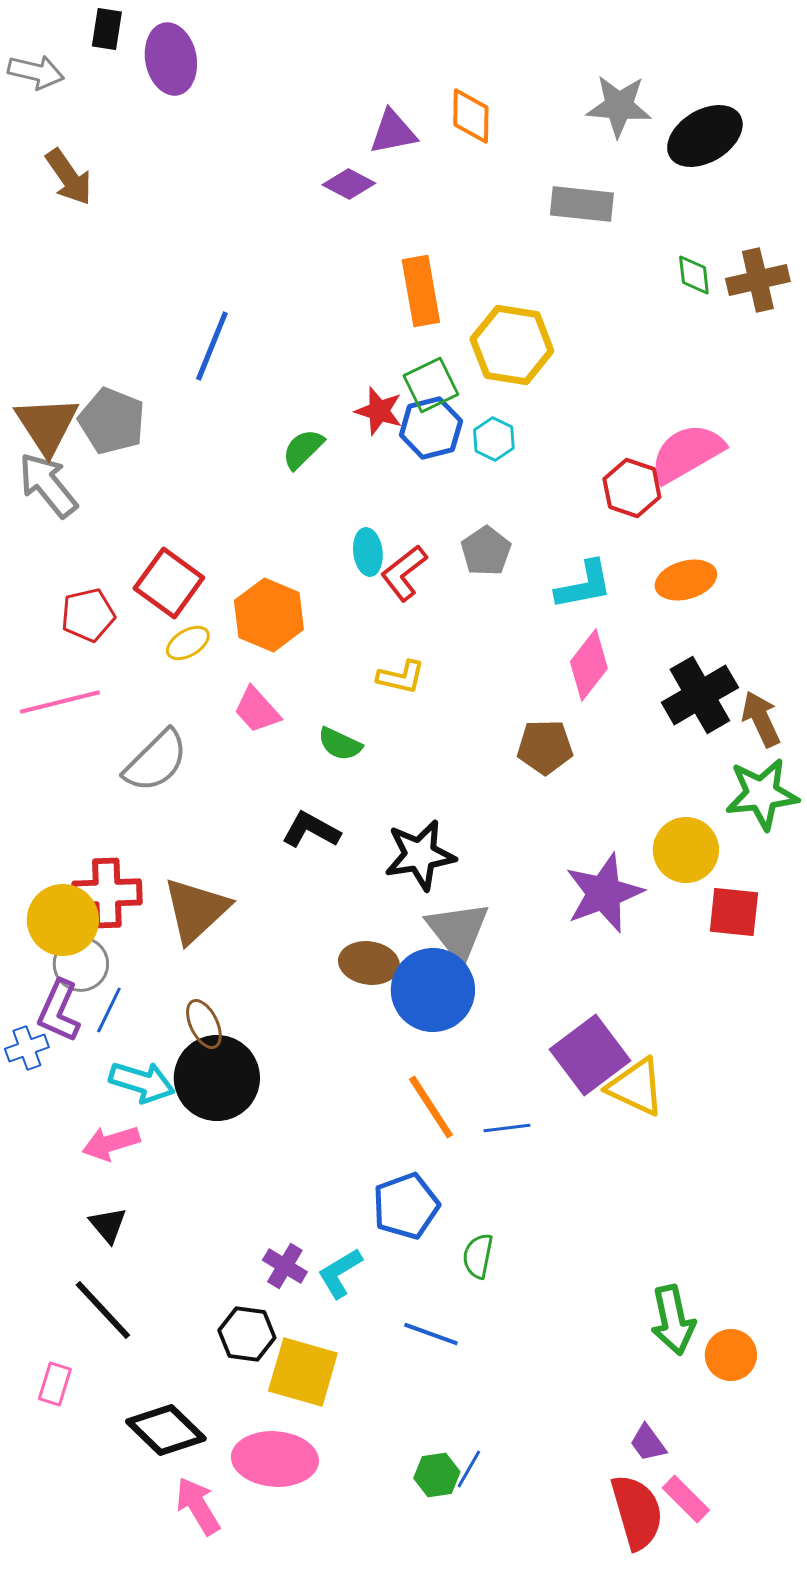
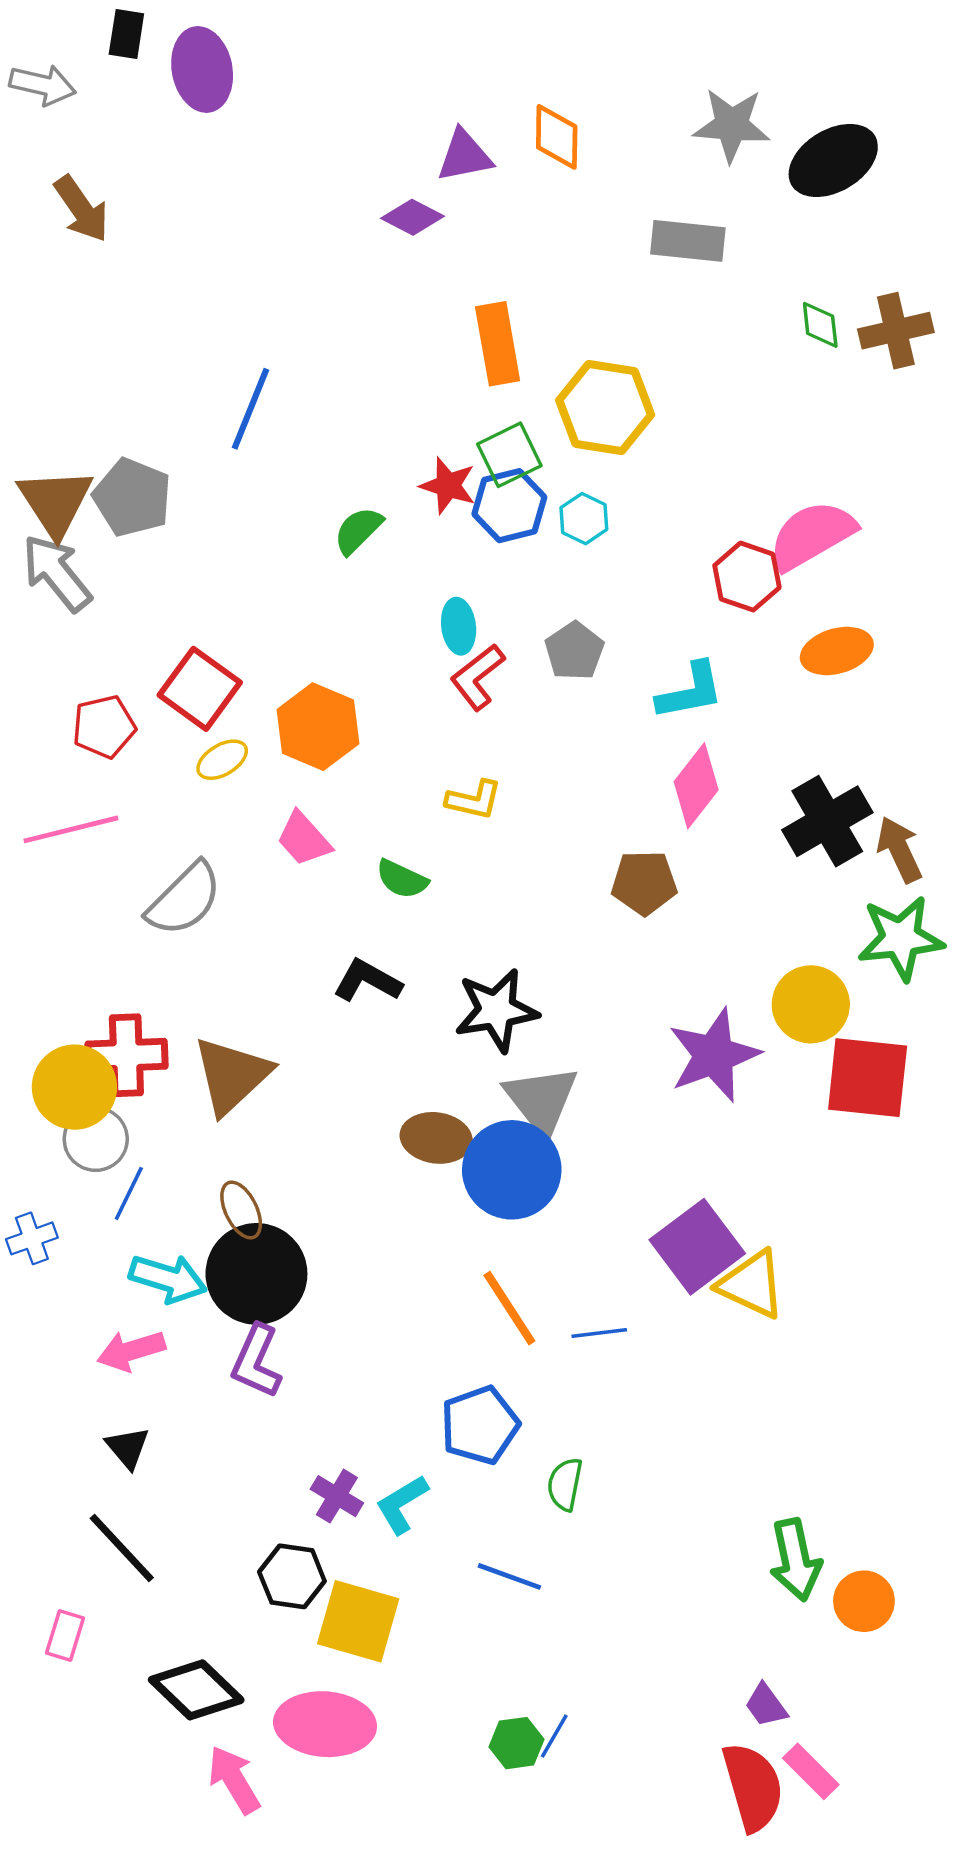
cyan ellipse: (368, 552) -> (459, 626), moved
orange ellipse: (686, 580) -> (837, 651), moved
red square: (734, 912) -> (868, 1078), size x1.4
purple L-shape: (59, 1011) -> (256, 1361), moved

